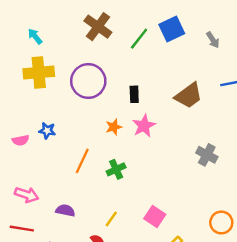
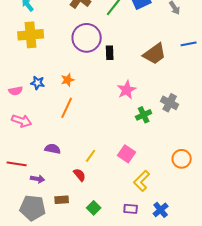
purple circle: (88, 81) -> (87, 38), moved
pink star: (144, 126) -> (127, 90), moved
orange star: (114, 127) -> (68, 80), moved
green cross: (116, 169) -> (144, 115), moved
pink arrow: (27, 195) -> (22, 121), moved

